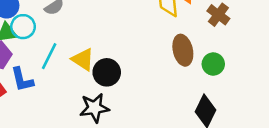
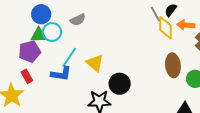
black circle: (107, 72) -> (120, 84), moved
blue L-shape: (22, 80) -> (61, 74), moved, turned -75

